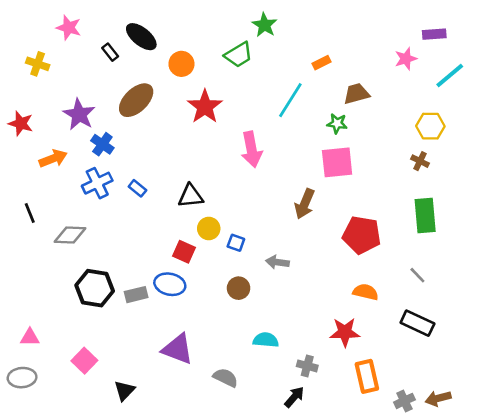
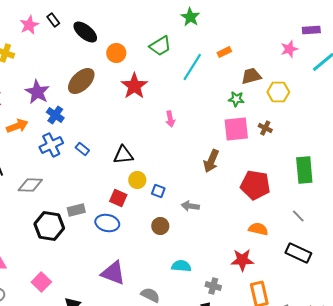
green star: (264, 25) -> (190, 17), moved
pink star: (69, 28) -> (29, 25), turned 30
black rectangle: (110, 52) -> (53, 20), moved
cyan line: (290, 100) -> (192, 67), moved
yellow hexagon: (430, 126) -> (278, 92), moved
pink arrow: (251, 149) -> (170, 119), size x0.6
brown cross: (420, 161) -> (265, 128), moved
gray rectangle: (136, 295) -> (76, 210), moved

